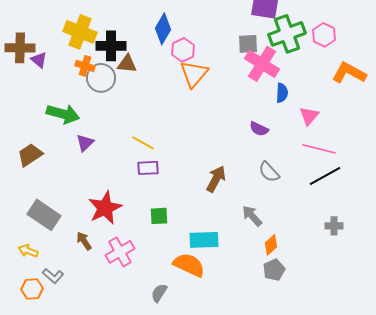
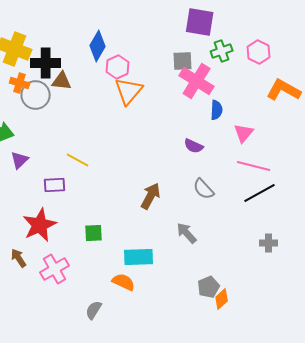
green cross: (287, 34) -> (222, 51), size x0.6
purple rectangle: (148, 168) -> (55, 185), moved
orange diamond: (271, 245) -> (222, 299), moved
orange semicircle: (189, 265) -> (124, 282), size x0.7

